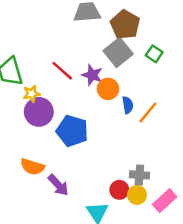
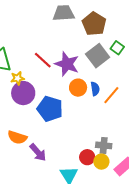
gray square: (118, 52) -> (98, 56), moved
purple star: (92, 75) -> (67, 64), size x1.4
orange circle: (108, 89) -> (78, 88), moved

